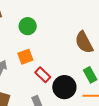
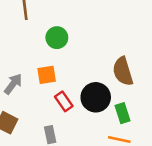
black circle: (64, 87) -> (96, 97), moved

